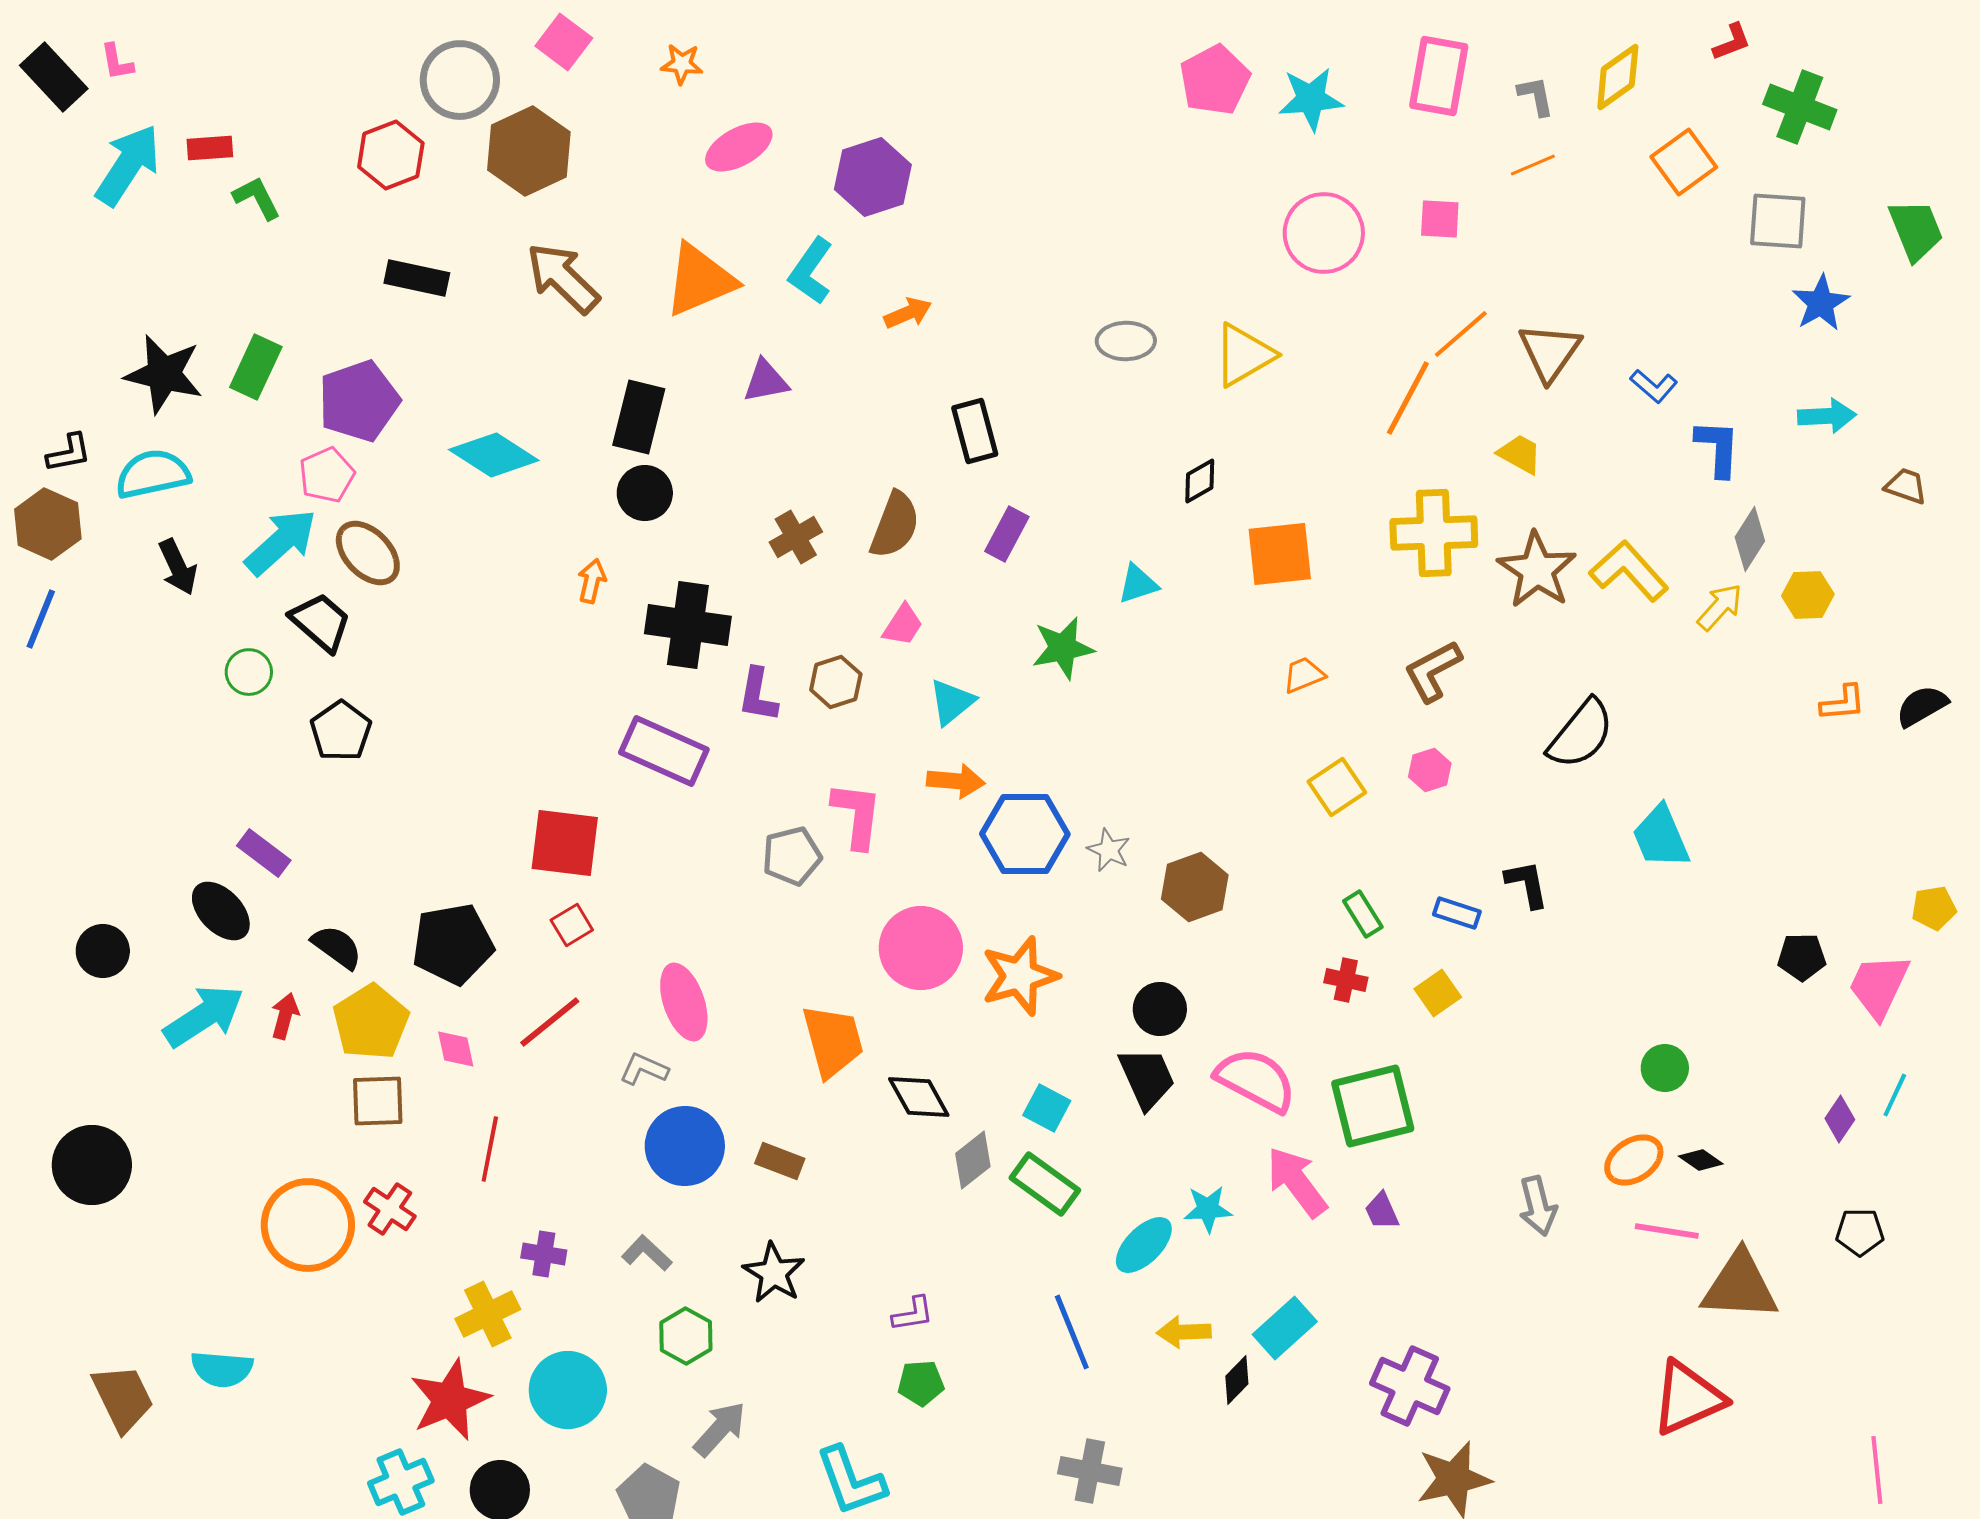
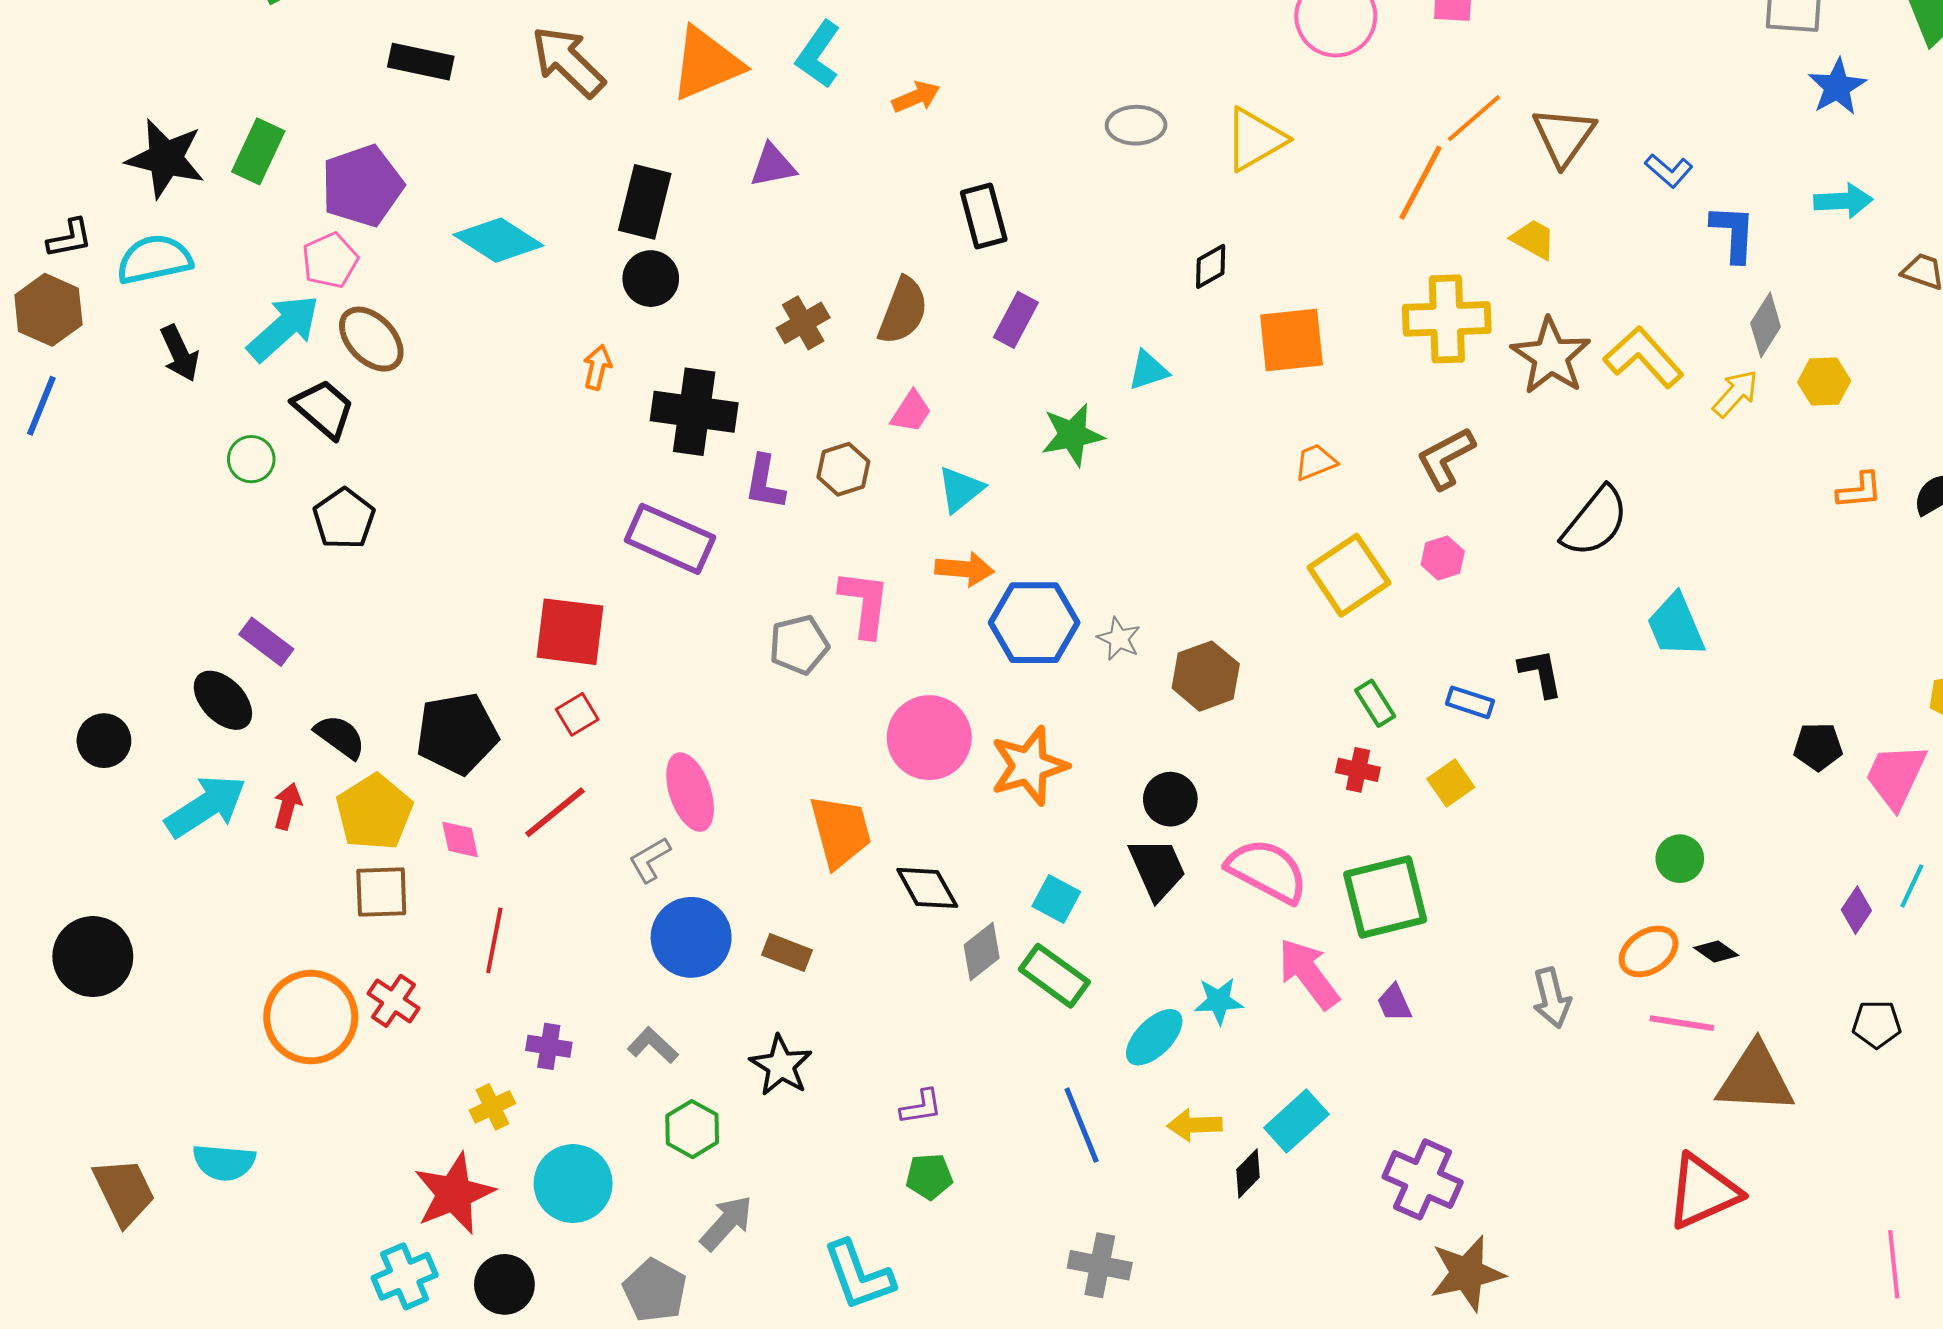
yellow square: (1337, 787) -> (1349, 575), size x1.4
gray L-shape: (644, 1069) -> (650, 860), turned -54
yellow cross: (488, 1314) -> (492, 1107), size x0.7

